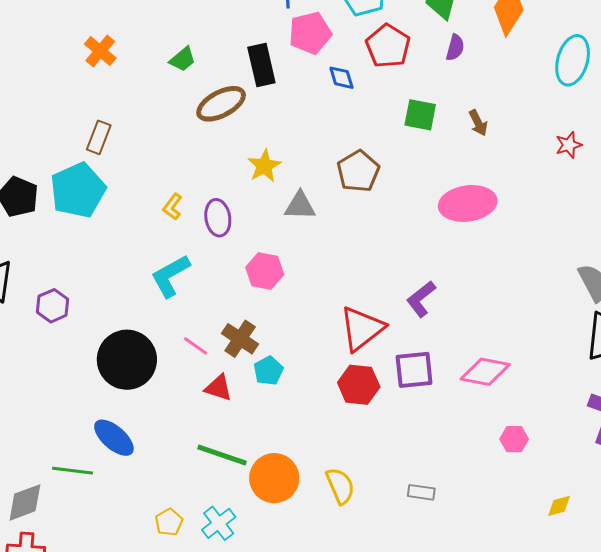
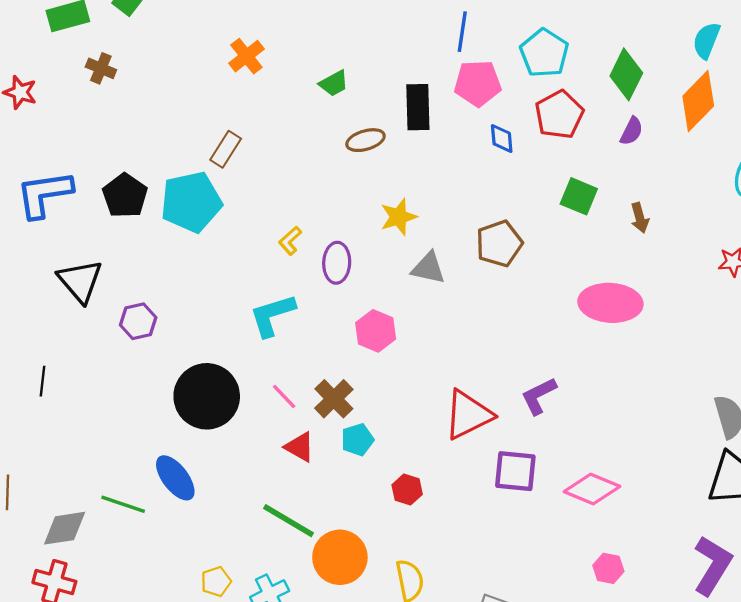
brown ellipse: (221, 104) -> (365, 140), size x0.7
red hexagon: (359, 385) -> (407, 490), moved, size x0.7

